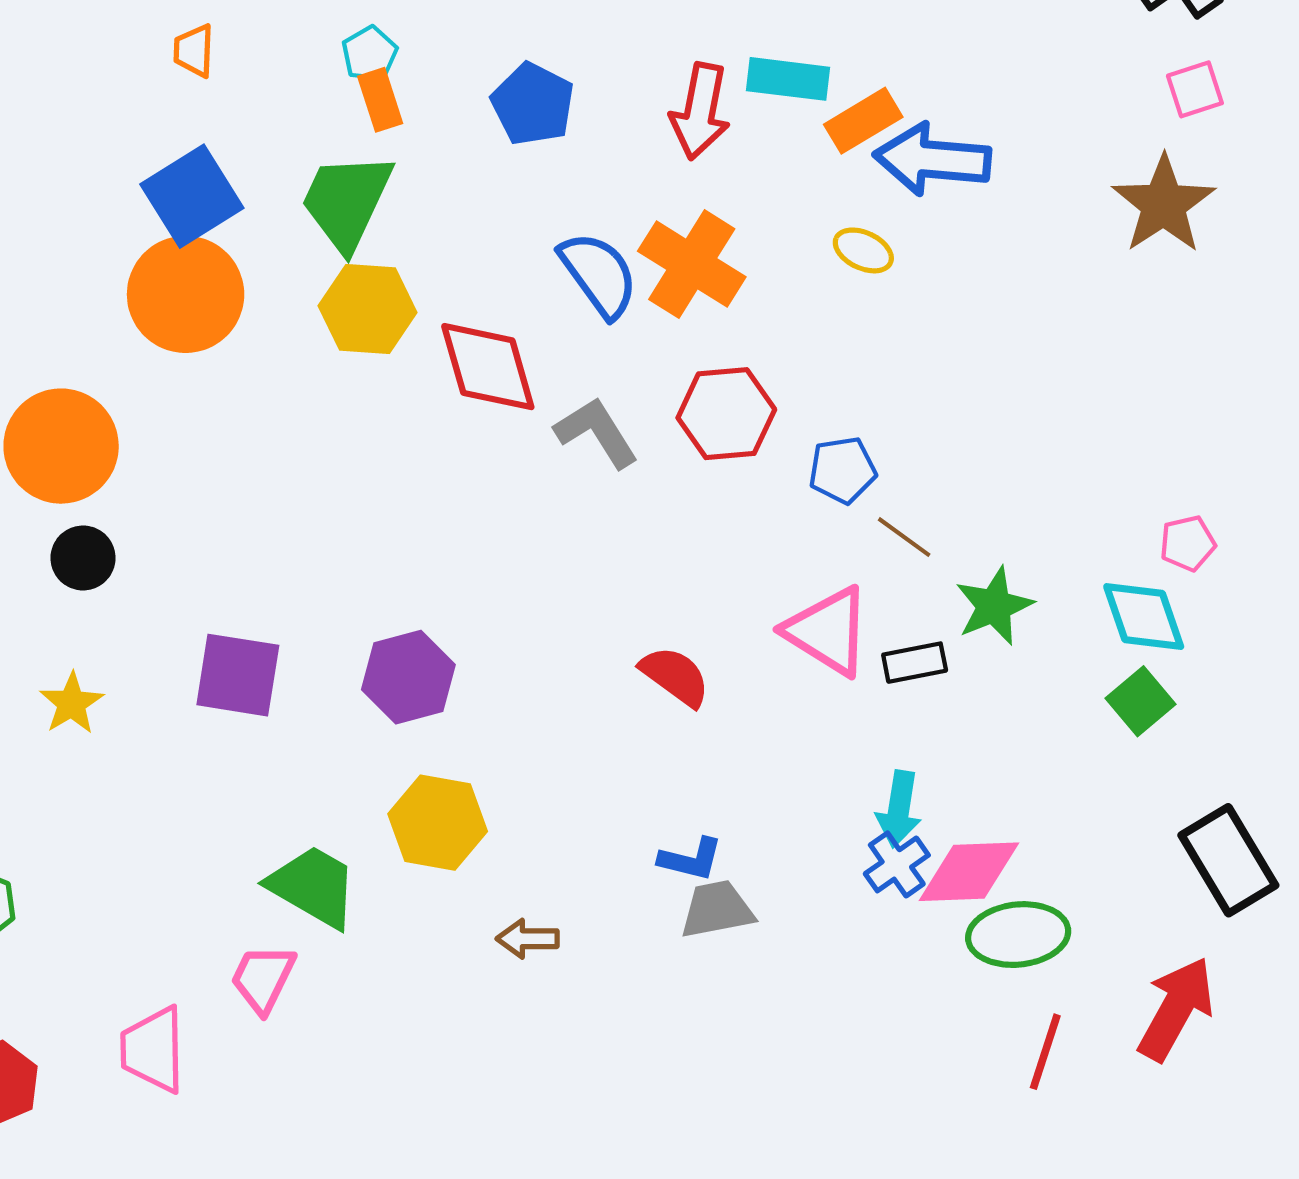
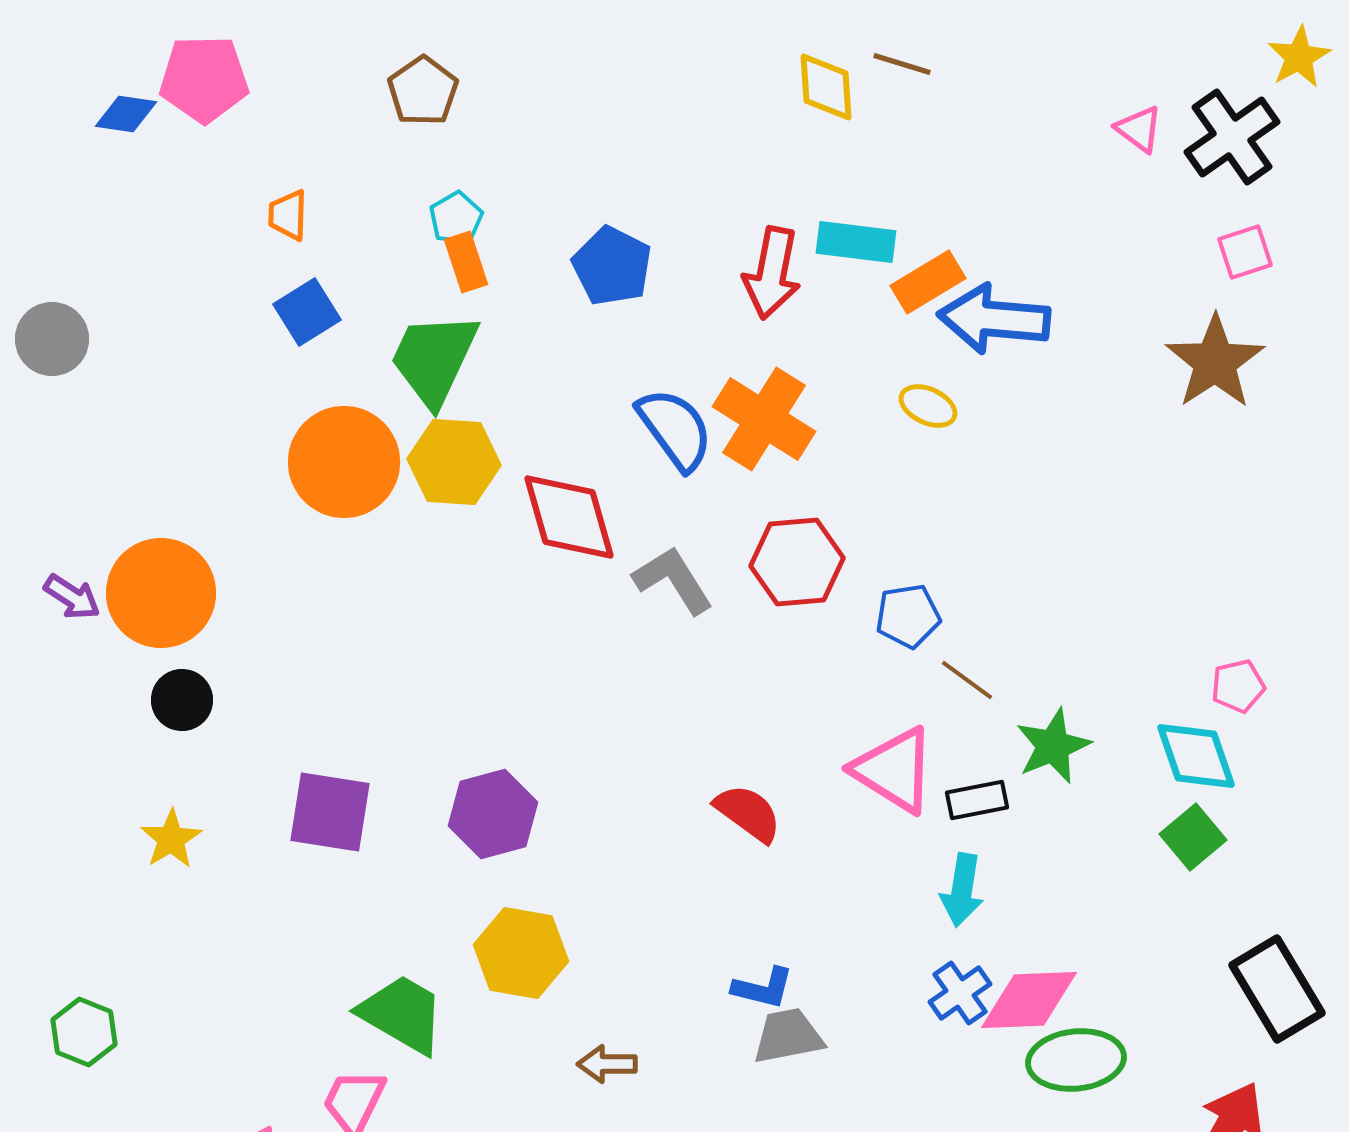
blue square: (192, 196) -> (307, 312), moved, size x0.7
orange circle: (186, 294) -> (344, 462), moved
cyan arrow: (899, 809) -> (962, 890), moved

